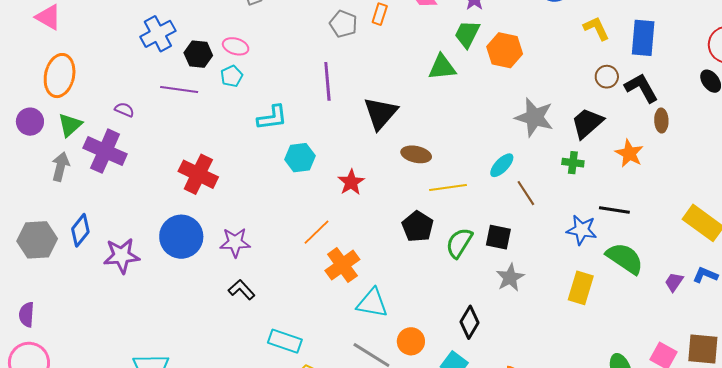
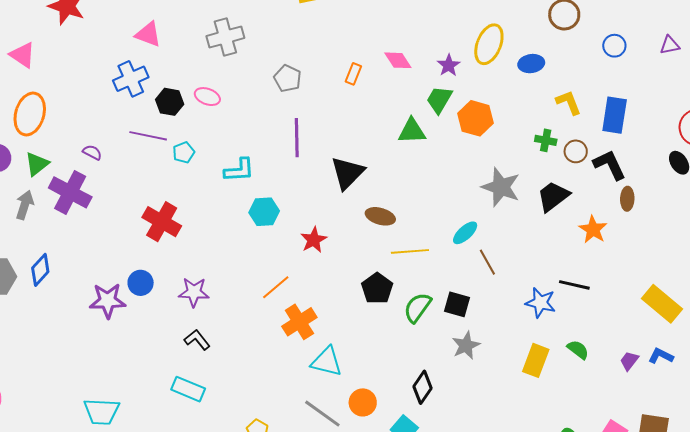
gray pentagon: (343, 24) -> (288, 78), moved
cyan pentagon: (232, 76) -> (184, 152), moved
green cross: (573, 163) -> (546, 140), moved
blue circle: (181, 237) -> (141, 283), size x0.6
purple star: (122, 256) -> (108, 301), moved
green semicircle: (625, 258) -> (578, 350), moved, size x0.6
cyan rectangle: (285, 341) -> (188, 389), moved

